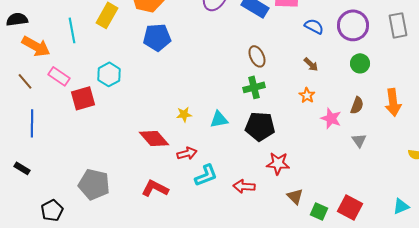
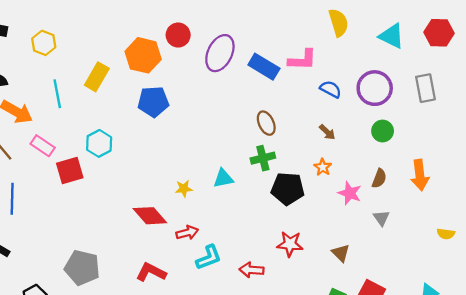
cyan triangle: (219, 119) -> (223, 178), moved
black pentagon: (260, 126) -> (288, 189), moved
brown triangle: (295, 196) -> (341, 253), moved

